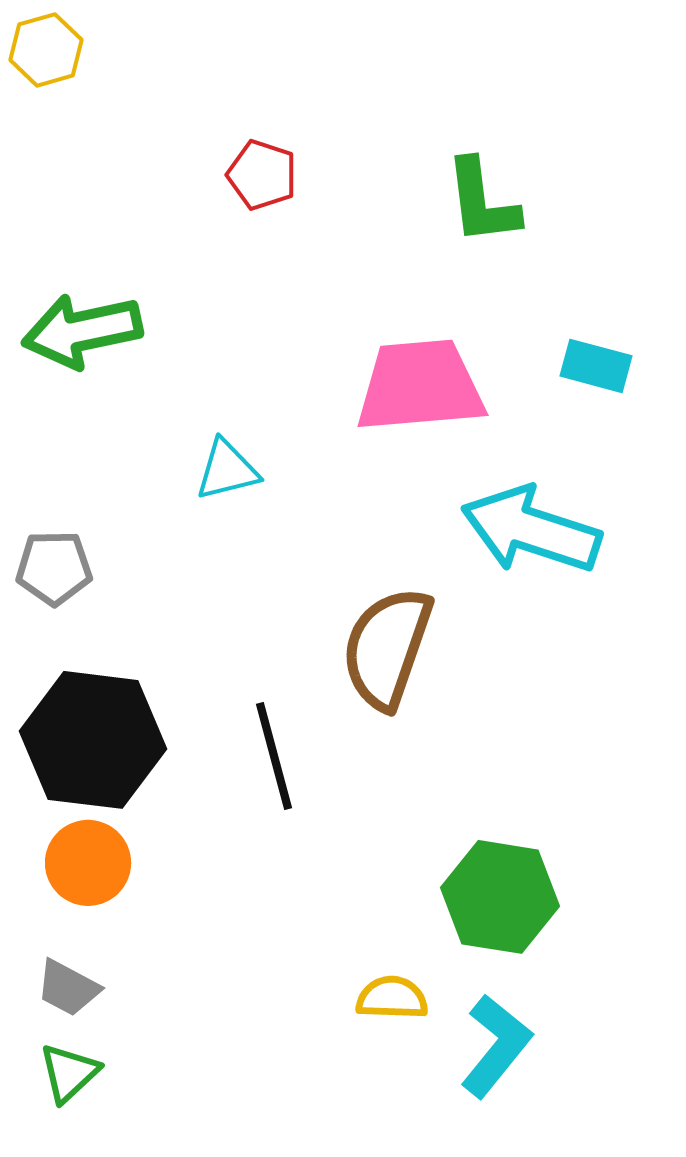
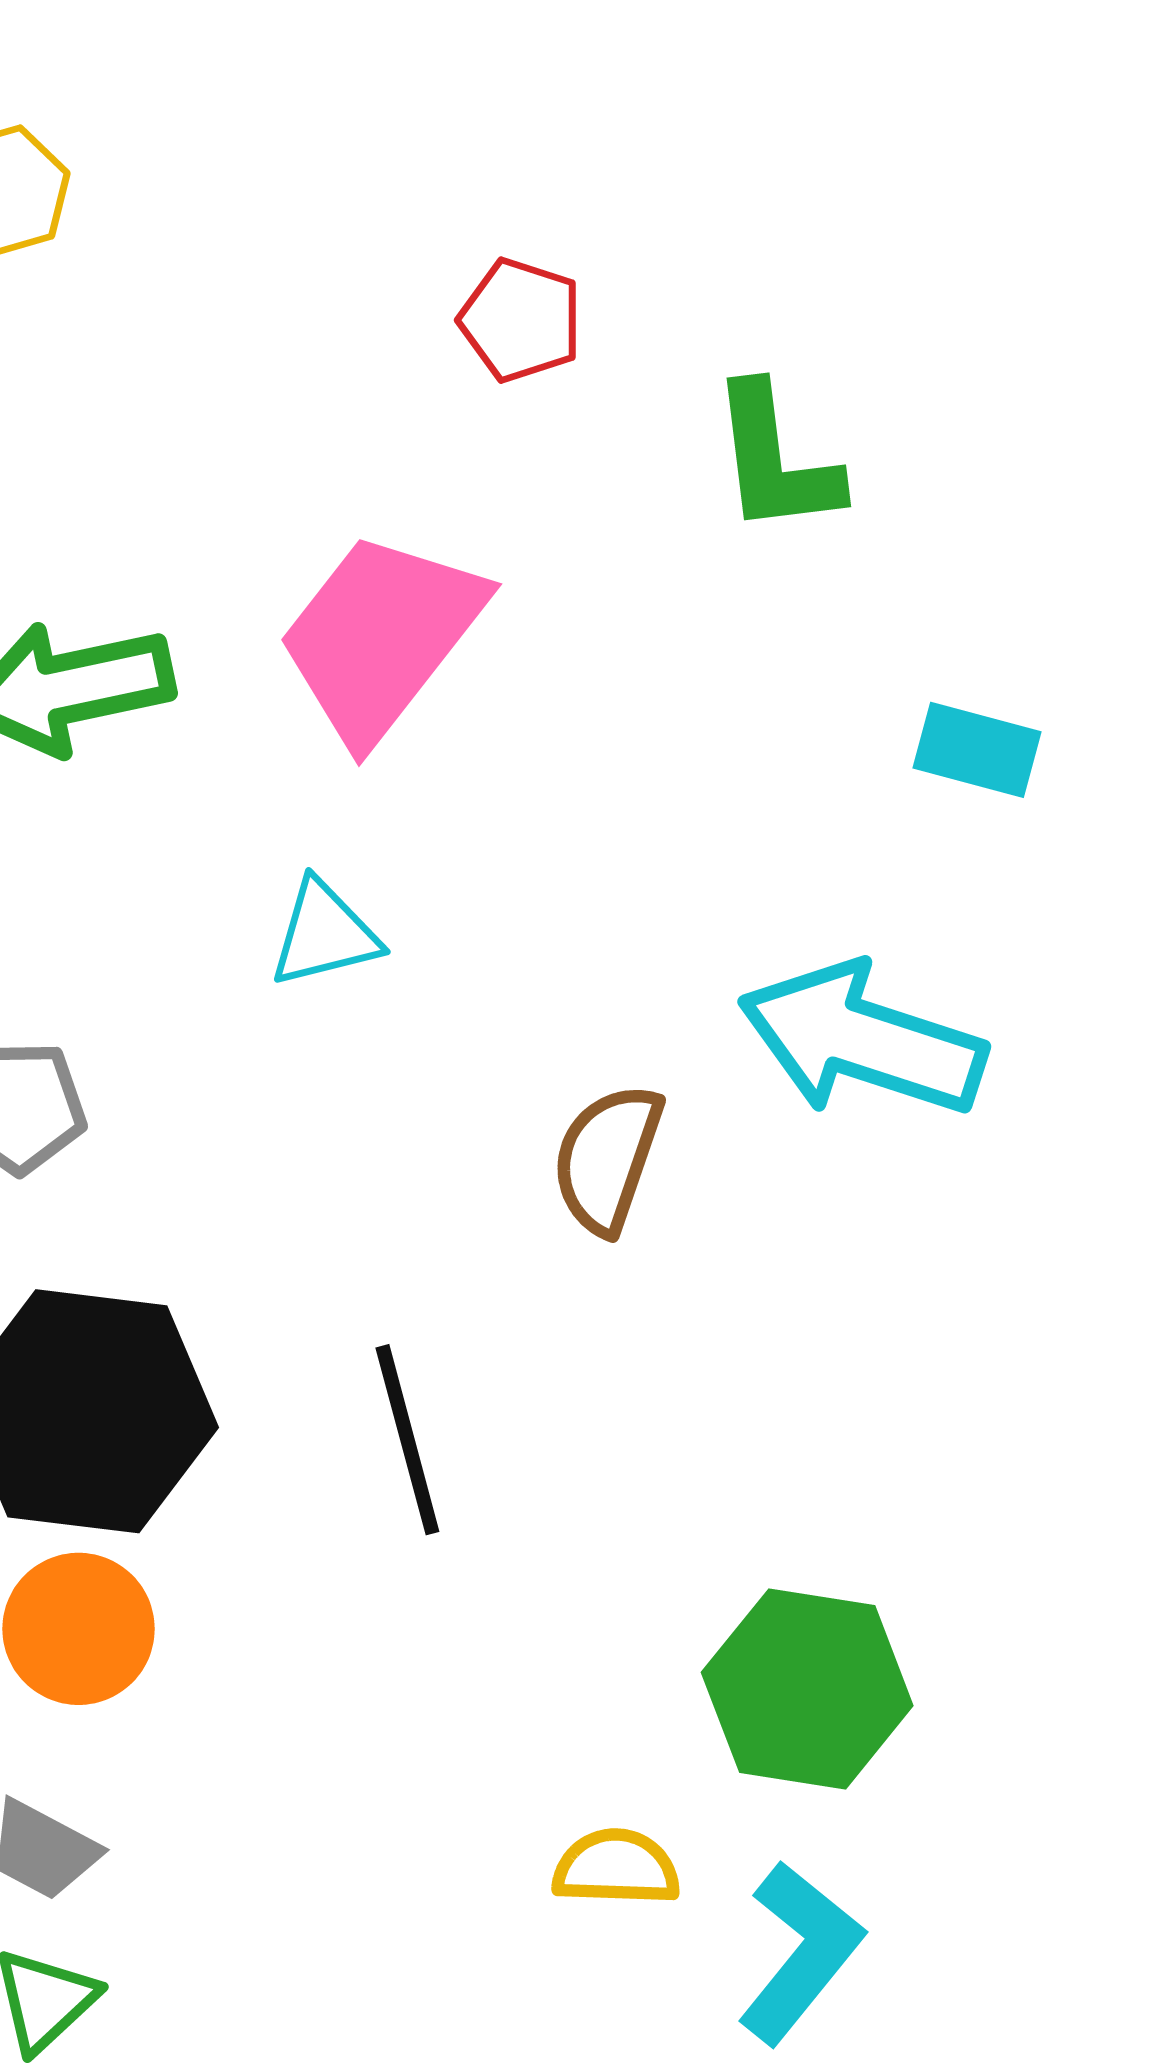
red pentagon: (262, 175) -> (521, 320), moved
pink trapezoid: (420, 386) -> (381, 637), moved, turned -47
brown semicircle: (387, 648) -> (607, 1158), moved, size x0.7

